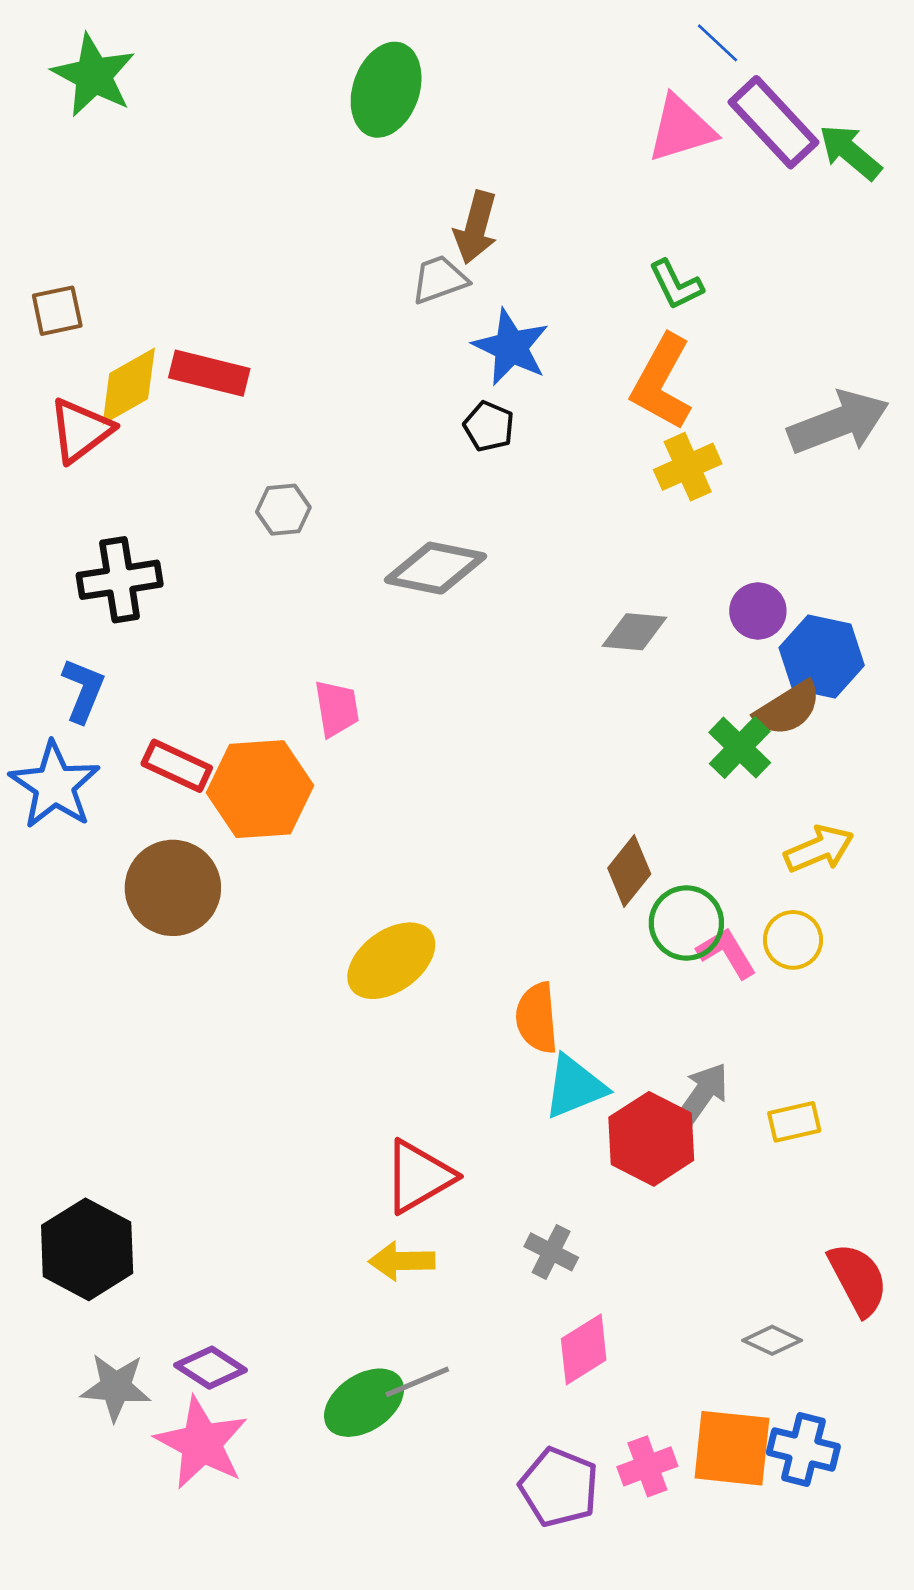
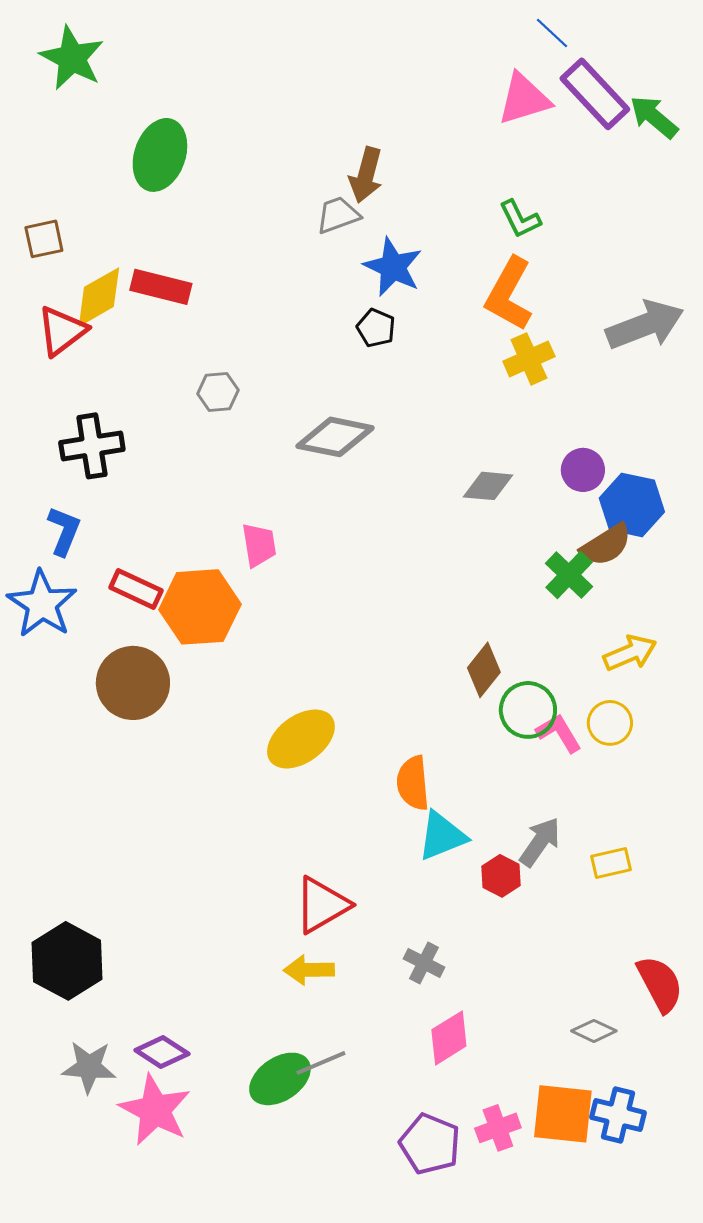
green ellipse: (386, 90) -> (160, 155), moved
red hexagon: (651, 1139) -> (501, 876), size x0.6

